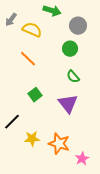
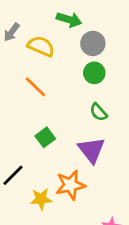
gray circle: (78, 26) -> (93, 43), moved
orange star: (59, 144) -> (70, 185), moved, turned -30

